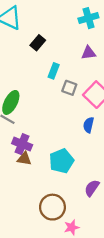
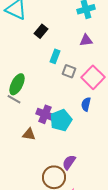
purple cross: (22, 144) -> (45, 114), moved
cyan pentagon: (61, 161) -> (61, 120), moved
purple semicircle: (92, 188) -> (69, 162), moved

